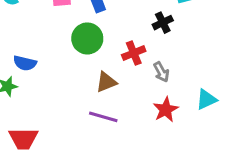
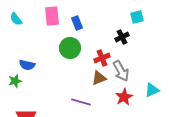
gray arrow: (161, 72) -> (121, 71), size x1.5
brown triangle: (106, 82) -> (99, 78), moved

